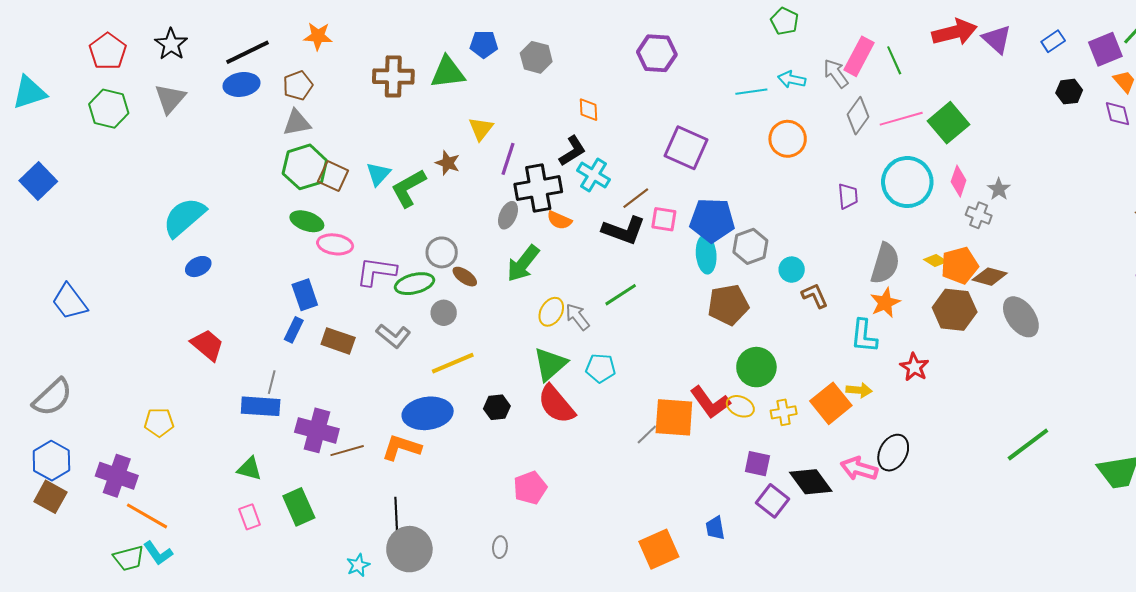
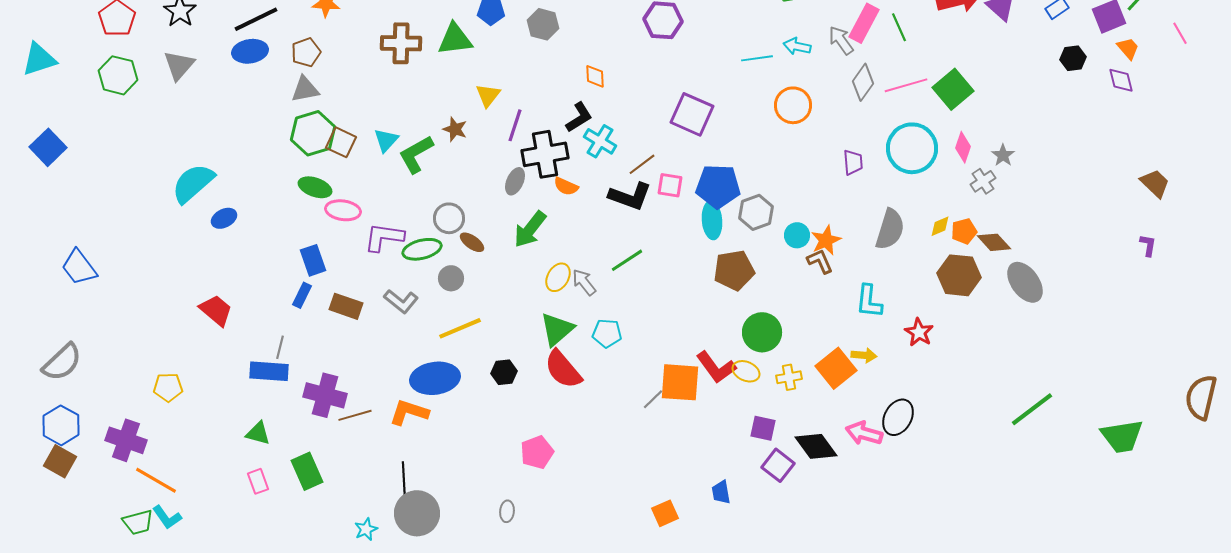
gray cross: (979, 215) -> (983, 181), turned 35
yellow diamond: (935, 260) -> (940, 226), turned -55
orange pentagon: (960, 266) -> (964, 231), size x0.7
blue ellipse: (198, 267) -> (224, 218), moved
brown diamond: (990, 277) -> (994, 242), turned 32
orange star: (885, 303) -> (826, 240), moved
orange square: (659, 549) -> (665, 513), size x0.7

